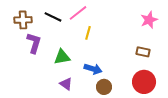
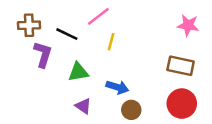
black line: (53, 17) -> (67, 34), moved
pink star: (149, 20) -> (188, 25), turned 30
brown rectangle: (143, 52) -> (181, 66), size x1.5

